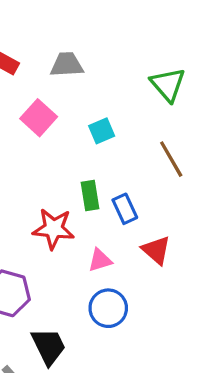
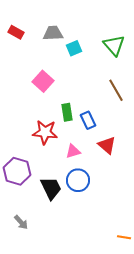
pink square: (39, 118) -> (43, 81), moved
cyan square: (102, 131) -> (74, 48), moved
black trapezoid: (49, 346) -> (51, 188), moved

